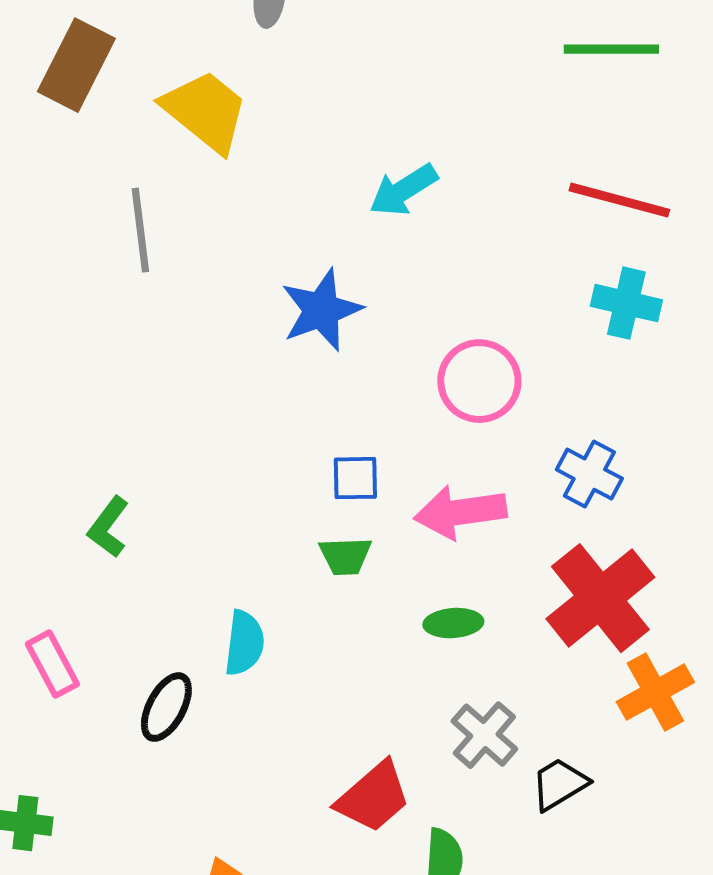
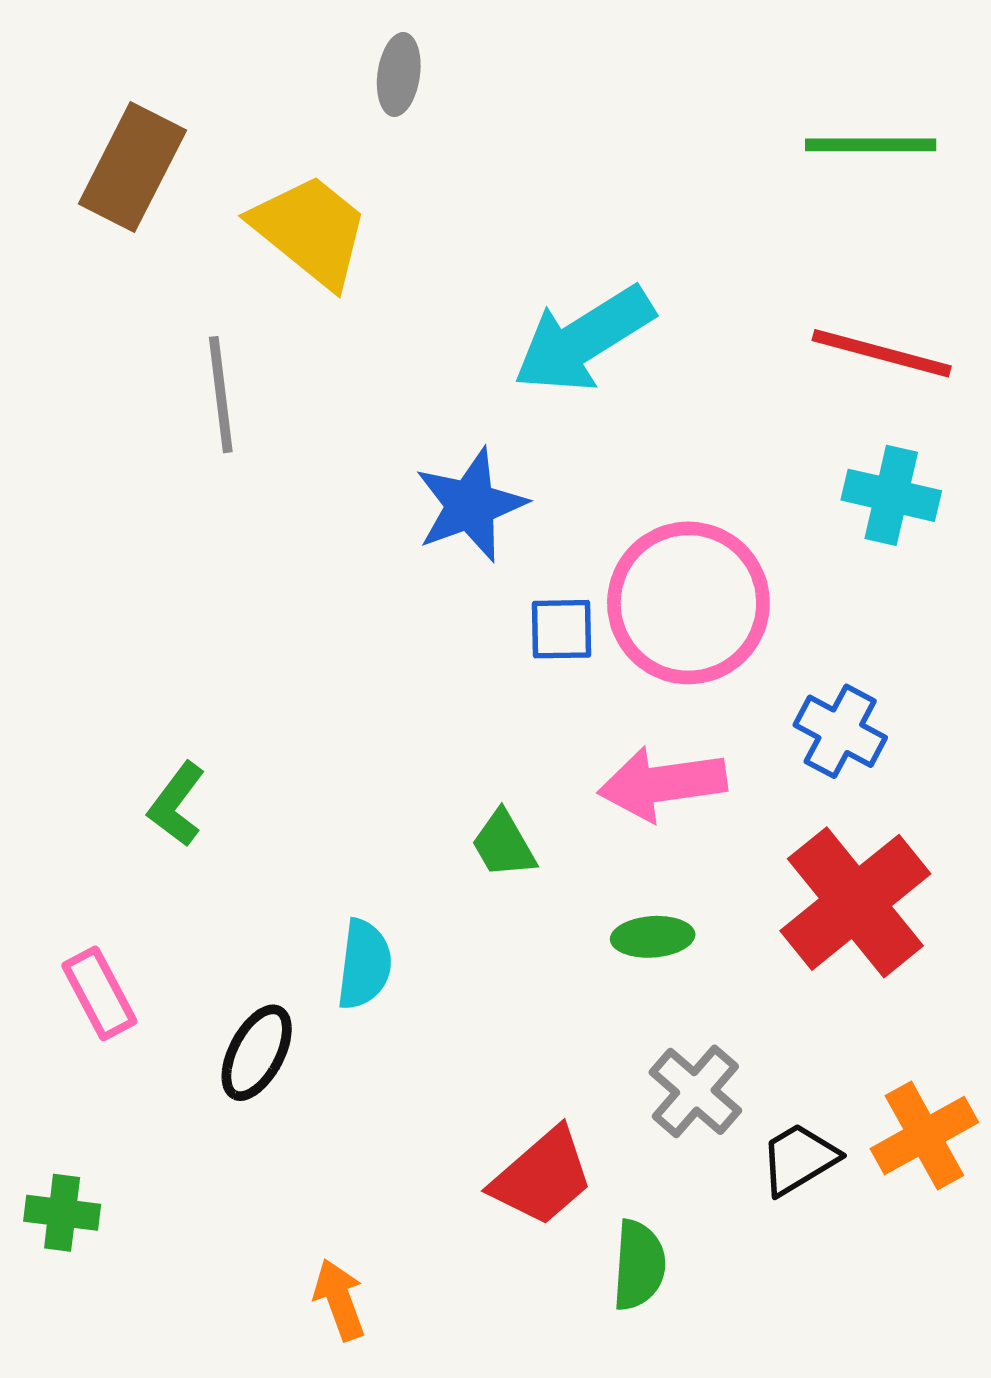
cyan arrow: (403, 190) -> (584, 339), size x1.5
pink circle: (479, 381) -> (688, 603), size x1.4
blue square: (355, 478) -> (562, 629), moved
green trapezoid: (345, 556) -> (504, 844), turned 62
orange cross: (655, 692) -> (924, 1135), moved

